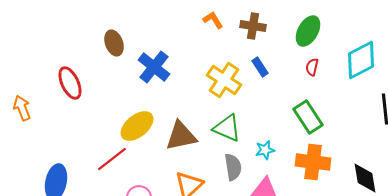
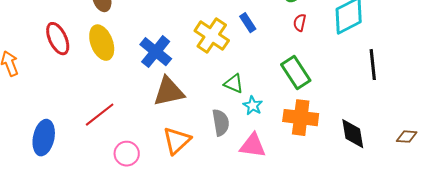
blue cross: (154, 67) -> (156, 52), moved
yellow ellipse: (137, 126) -> (102, 43), moved, turned -72
green triangle: (227, 128) -> (234, 84), moved, size x0.7
cyan star: (265, 150) -> (253, 106), turned -30

